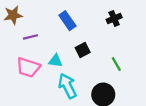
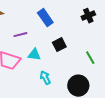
purple line: (30, 37) -> (20, 35), moved
cyan arrow: (67, 86) -> (45, 78), size x0.6

